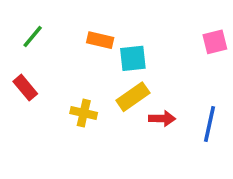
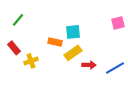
orange rectangle: (100, 40) -> (55, 42), moved
yellow cross: (84, 113) -> (31, 61), moved, turned -32
blue line: (210, 124) -> (115, 68), turned 48

